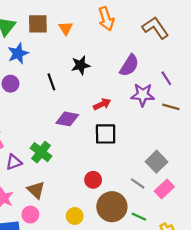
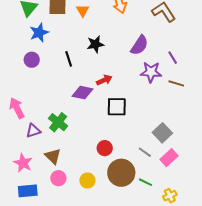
red arrow: (102, 104) -> (104, 80), moved
pink circle: (30, 215) -> (58, 178), moved

